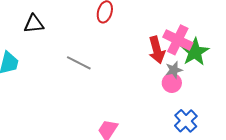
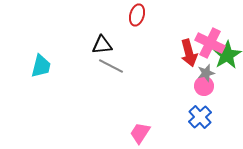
black triangle: (34, 24) -> (102, 45), moved
blue cross: (186, 121) -> (200, 117), moved

